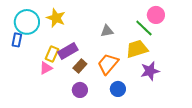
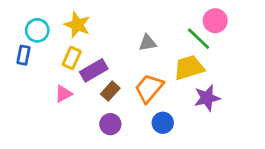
cyan circle: (27, 22) -> (37, 30), size x0.7
yellow rectangle: (52, 54) -> (72, 58), moved

